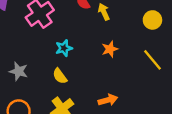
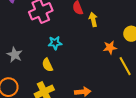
orange star: (110, 49) -> (110, 48), moved

